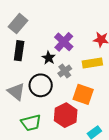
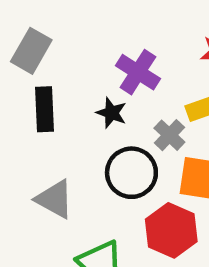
gray cross: (65, 71) -> (169, 135), moved
black circle: (41, 85) -> (131, 173), moved

